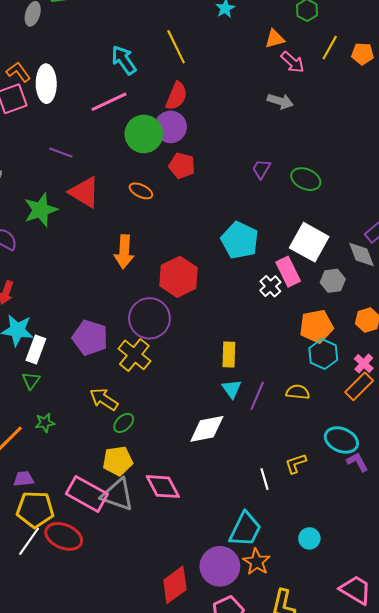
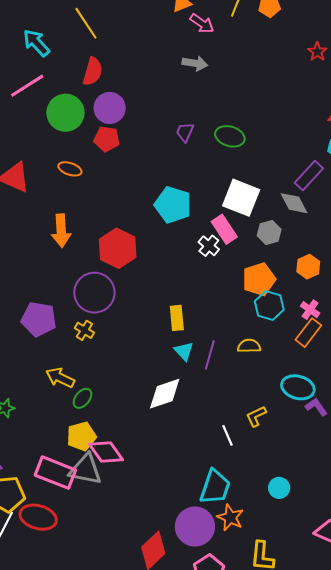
purple circle: (171, 127) -> (110, 108), moved
yellow cross: (134, 355) -> (84, 330), size x0.6
pink diamond: (163, 487) -> (106, 452), moved

